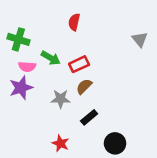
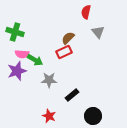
red semicircle: (74, 22) -> (86, 12), moved
gray triangle: (140, 39) -> (98, 32), moved
green arrow: (51, 58) -> (35, 60), moved
brown semicircle: (84, 86) -> (68, 38), moved

